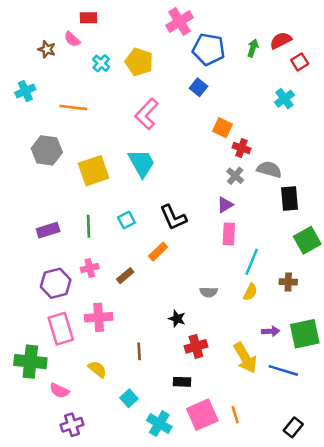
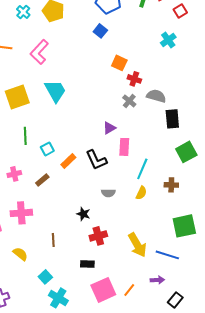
pink L-shape: (147, 114) -> (39, 52), moved
purple triangle: (225, 205) -> (109, 128), moved
black L-shape: (173, 217) -> (96, 160), moved
cyan square: (126, 220) -> (47, 149), moved
green line: (89, 226) -> (25, 136), moved
purple arrow: (271, 331) -> (157, 280), moved
orange line: (235, 415) -> (129, 290), turned 56
cyan cross: (159, 424) -> (58, 298), moved

